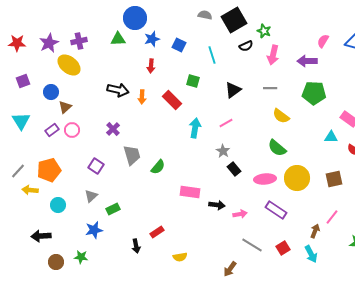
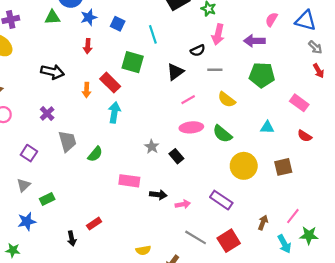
black semicircle: (246, 46) -> (198, 50), moved
green square: (193, 81) -> (133, 62), size x1.5
orange arrow: (142, 97) -> (87, 90), moved
pink line: (226, 123) -> (188, 100), moved
cyan arrow: (195, 128) -> (114, 112), moved
cyan triangle: (331, 137) -> (267, 127), moved
gray star: (223, 151) -> (152, 147), moved
pink ellipse: (265, 179) -> (191, 127), moved
pink line: (332, 217) -> (293, 216), moved
red square: (283, 248) -> (229, 241), size x1.5
cyan arrow: (311, 254) -> (284, 244), moved
yellow semicircle: (180, 257) -> (143, 250), moved

